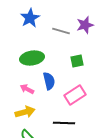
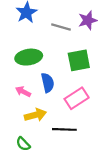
green square: (77, 61) -> (79, 60), size x1.5
yellow arrow: (25, 112) -> (35, 115), moved

